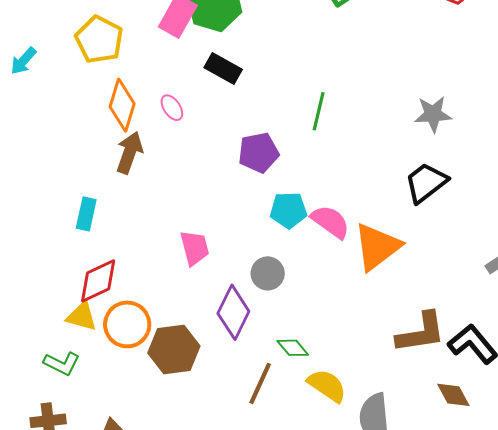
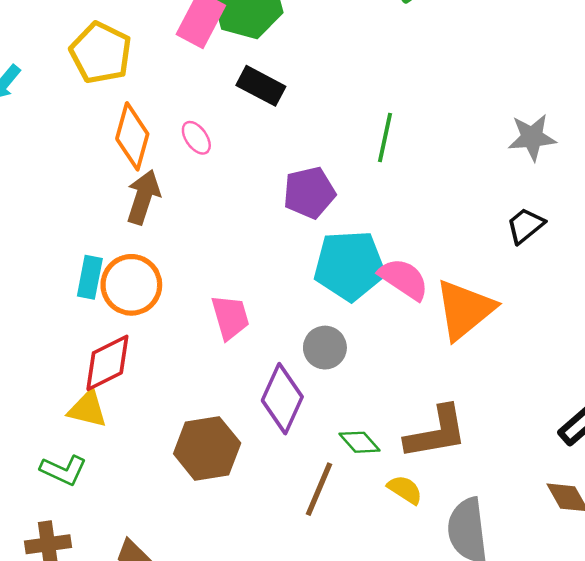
black trapezoid: (426, 183) -> (525, 226), size x0.7
cyan pentagon: (288, 210) -> (350, 266), size x1.5
orange circle: (127, 324) -> (131, 285), moved
brown L-shape: (421, 333) -> (436, 433), moved
yellow semicircle: (327, 386) -> (405, 490), size x0.7

